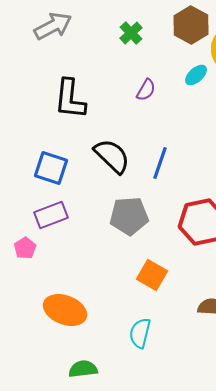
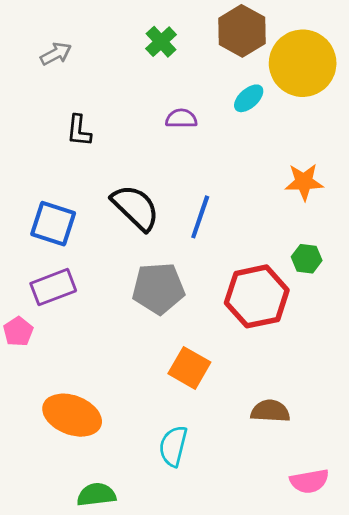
gray arrow: (53, 26) -> (56, 54), moved, size x0.6
purple semicircle: (146, 90) -> (181, 119), turned -120
black L-shape: (70, 99) -> (79, 131), size x0.6

